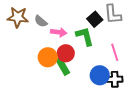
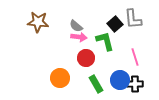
gray semicircle: (41, 21) -> (76, 26), moved
orange circle: (48, 57) -> (60, 78), moved
green rectangle: (63, 66) -> (96, 84), moved

